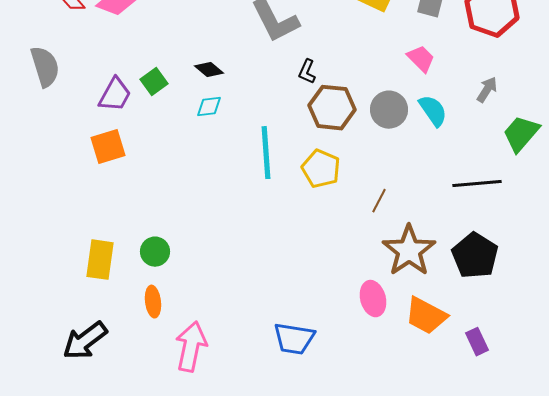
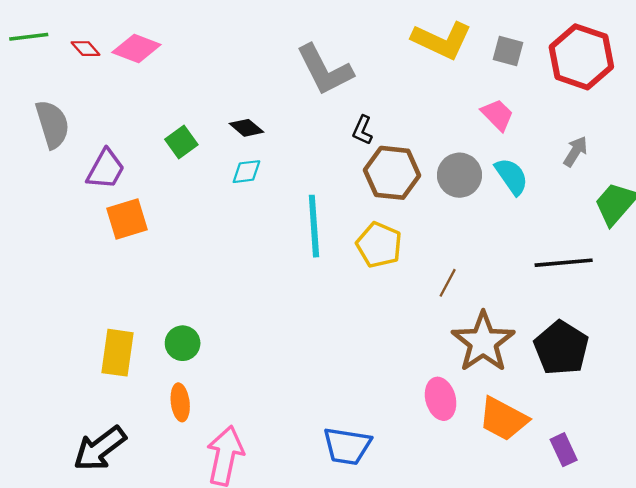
purple trapezoid: (115, 95) -> (106, 169), moved

